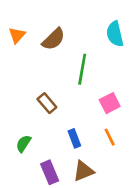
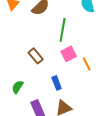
pink square: (110, 103) -> (69, 54), moved
orange line: (110, 137) -> (87, 64), moved

